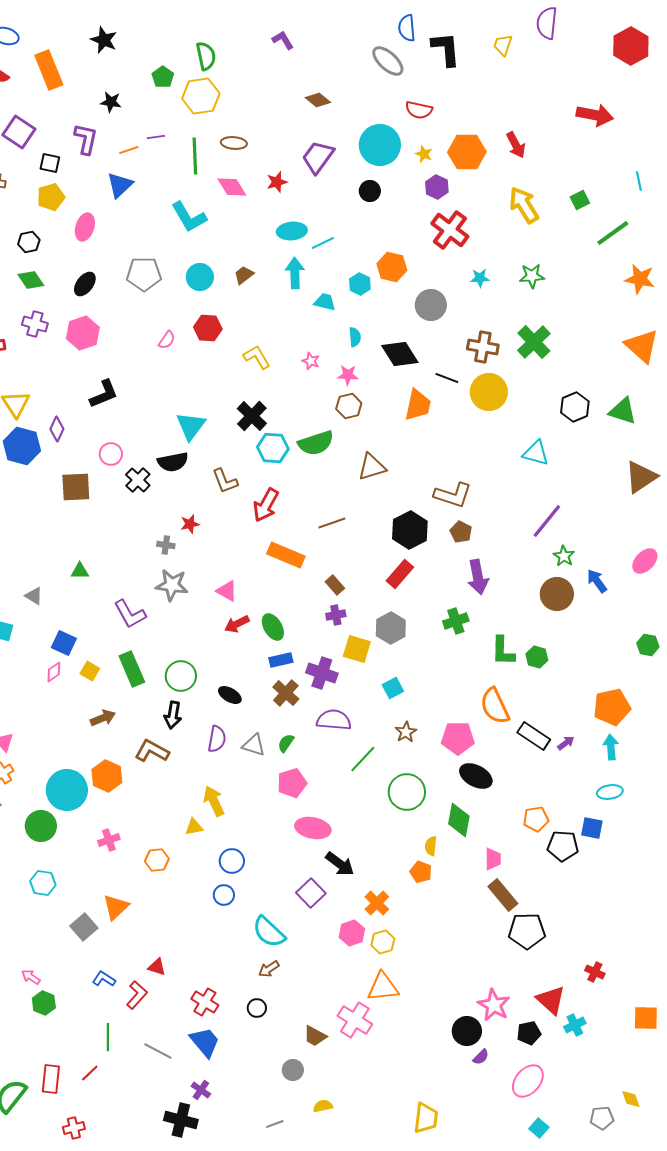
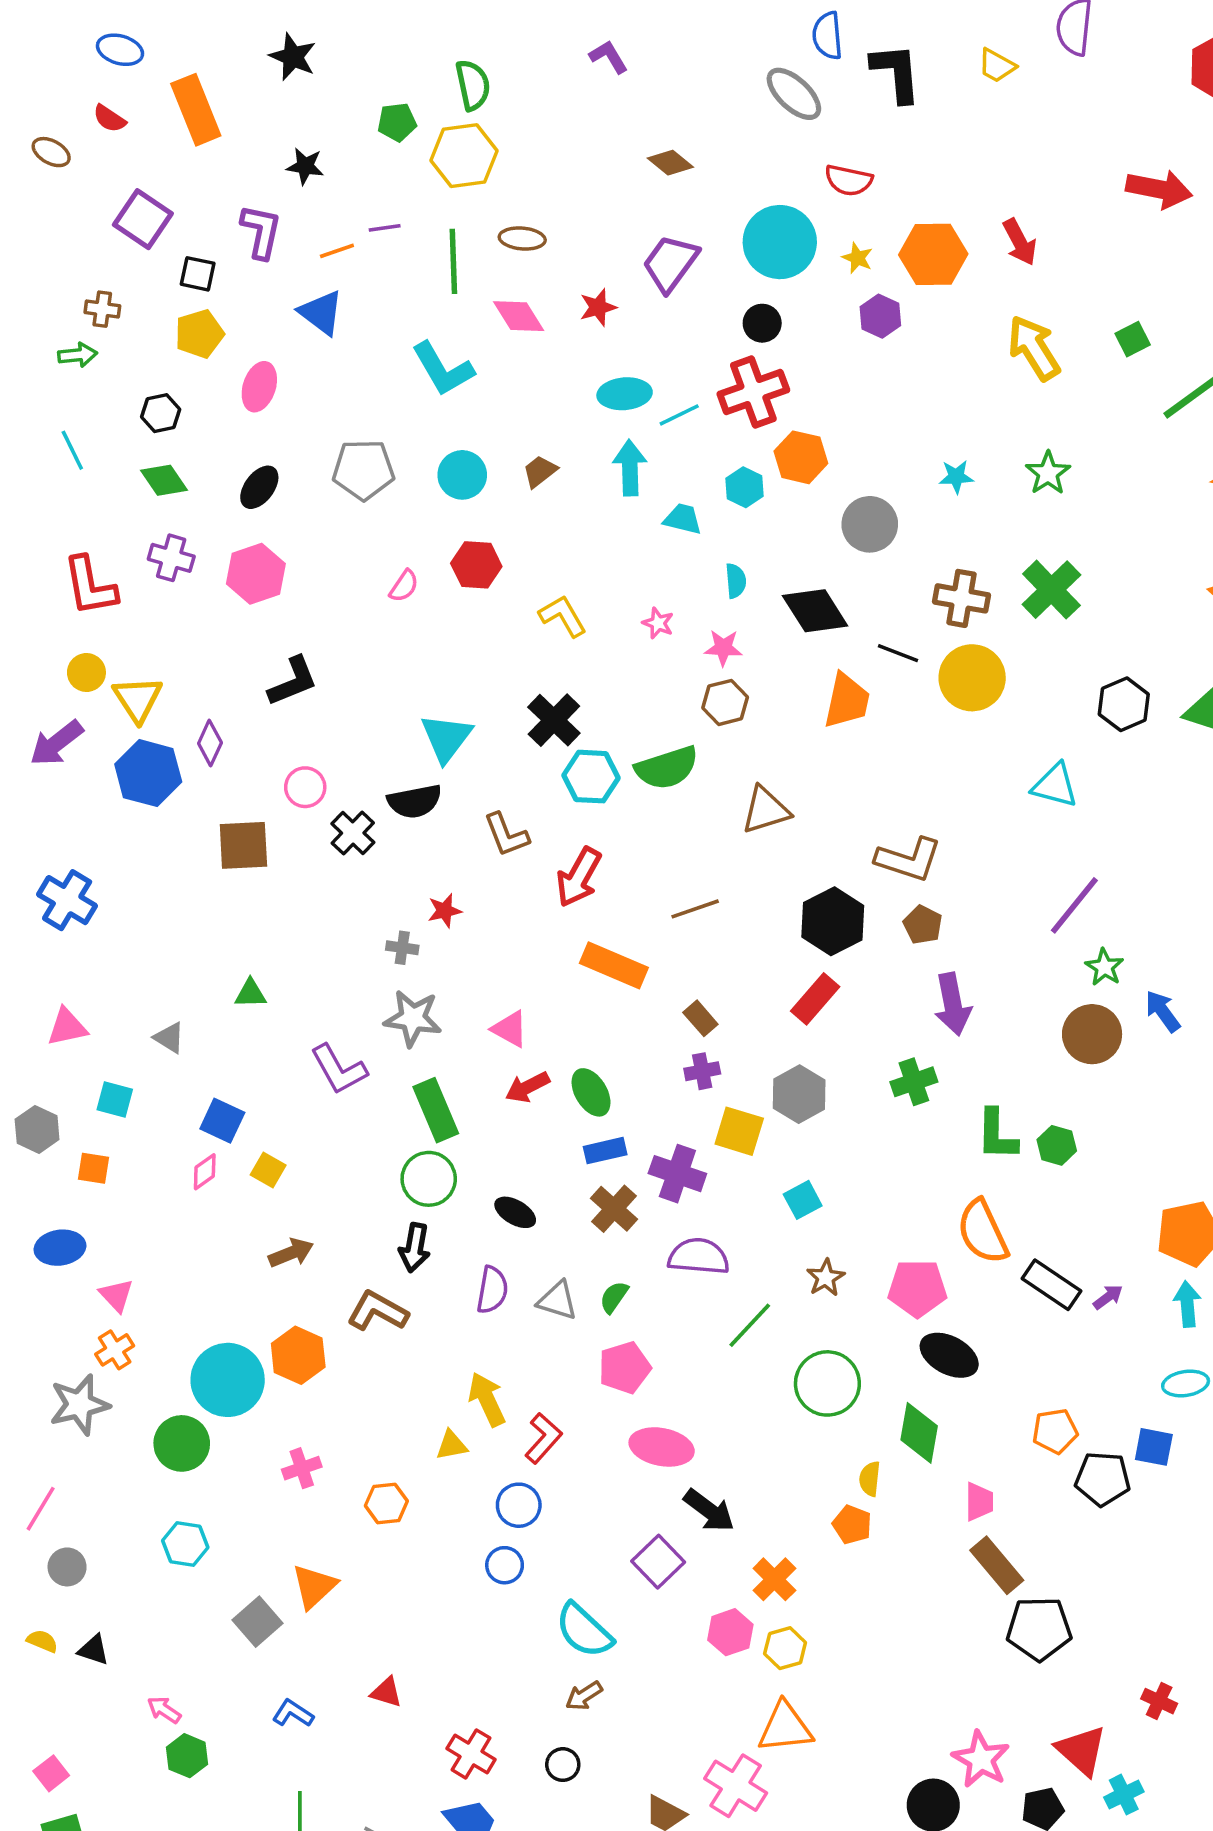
yellow trapezoid: (503, 45) -> (997, 66), turned -80
green pentagon: (163, 77) -> (397, 122), turned 30
blue triangle: (120, 185) -> (321, 313), turned -40
red cross: (450, 230) -> (753, 392), moved, turned 33
green star: (532, 276) -> (1048, 473), turned -30
green rectangle: (132, 669) -> (436, 1110), moved
red L-shape: (137, 995) -> (543, 1438), moved

